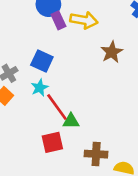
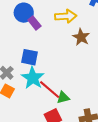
yellow arrow: (84, 20) -> (66, 16), moved
cyan star: (40, 88) -> (33, 78), size x1.6

